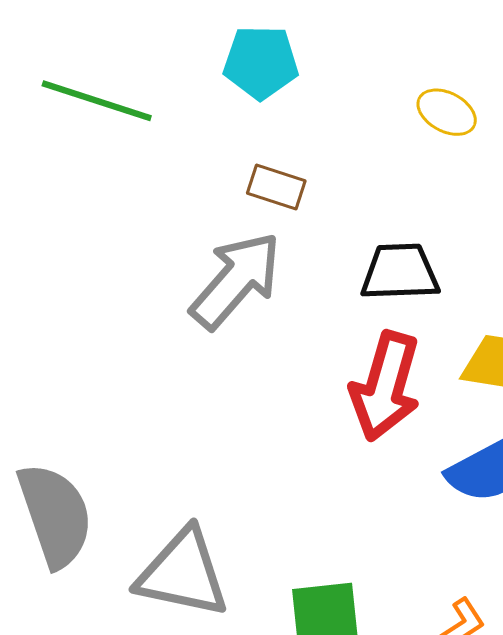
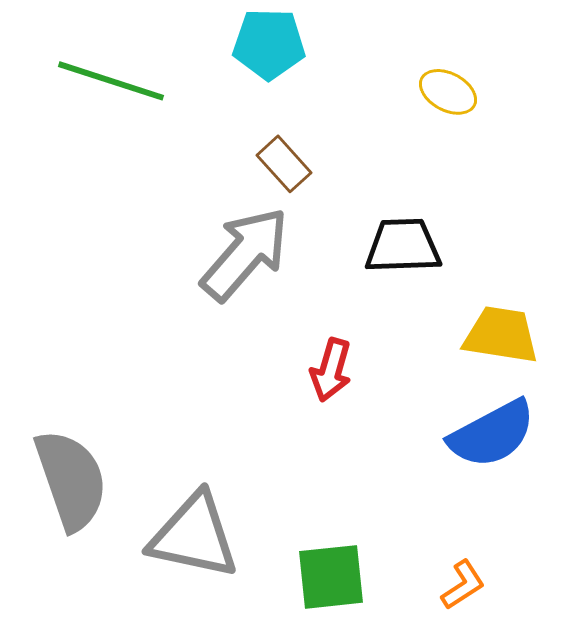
brown rectangle: (276, 187) -> (284, 164), turned 30
red arrow: (385, 386) -> (331, 370), moved, size x0.6

